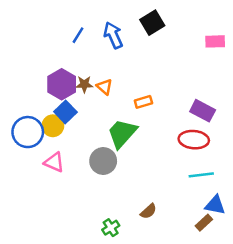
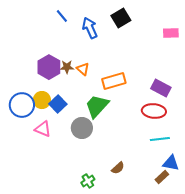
blue line: (78, 35) -> (62, 16), moved, turned -72
orange rectangle: (143, 102) -> (114, 81), size x1.6
blue square: (65, 112) -> (58, 104), moved

